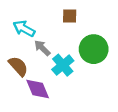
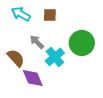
brown square: (70, 16) -> (50, 15), moved
cyan arrow: (24, 29) -> (21, 14), moved

